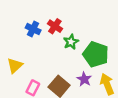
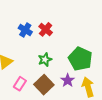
green star: (71, 42) -> (45, 60), moved

